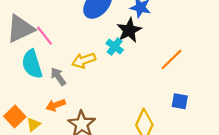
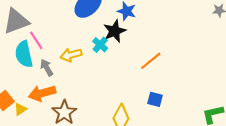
pink line: (45, 36) -> (36, 40), moved
orange arrow: (56, 105) -> (42, 93), size x1.5

